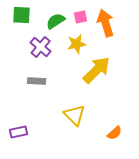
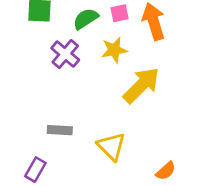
gray rectangle: (37, 81) -> (60, 130), moved
purple rectangle: (19, 132) -> (35, 170), turned -48

